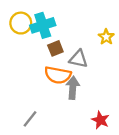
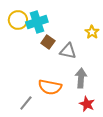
brown square: (55, 48) -> (48, 42), turned -32
orange semicircle: (58, 75) -> (50, 87), moved
gray arrow: (73, 88) -> (81, 78), moved

